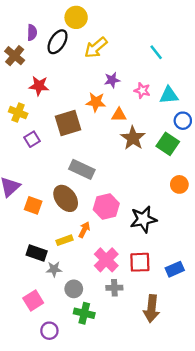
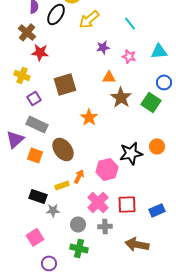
cyan line: (156, 52) -> (130, 23), moved
brown cross: (15, 56) -> (27, 32), moved
cyan triangle: (169, 95) -> (159, 51), moved
orange star: (96, 102) -> (89, 117), moved, turned 30
gray rectangle: (82, 169) -> (37, 124), moved
orange circle: (179, 184) -> (157, 146), moved
pink hexagon: (106, 207) -> (107, 169), moved
black star: (143, 219) -> (131, 153), moved
gray circle: (74, 289) -> (78, 224), moved
brown arrow: (151, 309) -> (137, 244), turned 95

